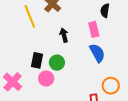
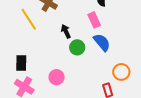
black rectangle: (37, 60) -> (21, 63), moved
green circle: (57, 63) -> (77, 47), moved

